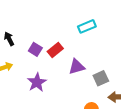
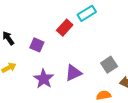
red rectangle: (55, 50) -> (65, 28), moved
purple triangle: (77, 67) -> (73, 73), moved

